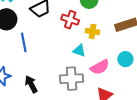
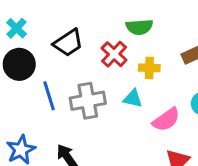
red cross: (70, 20) -> (114, 54), turned 30
gray cross: (72, 79) -> (88, 101), moved

